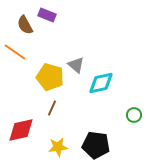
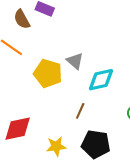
brown line: (52, 108) -> (80, 111), moved

